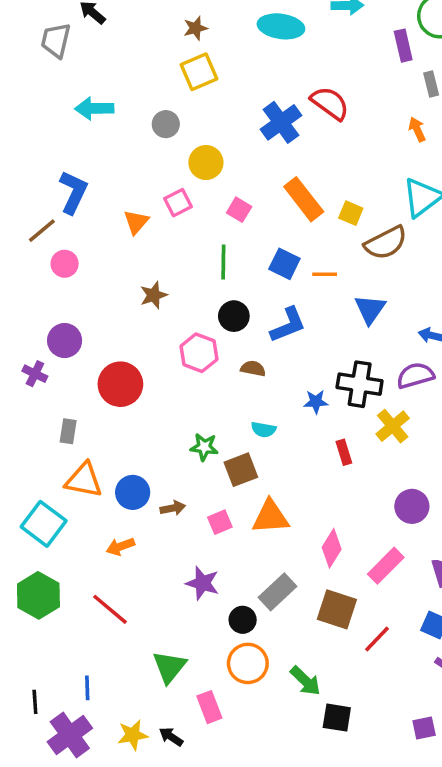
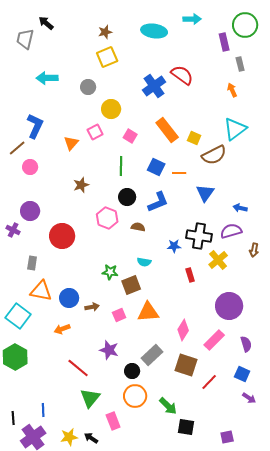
purple circle: (412, 506) -> (229, 306), size x1.4
red line: (110, 609) -> (78, 368), moved
purple square: (424, 728) -> (227, 437), moved

